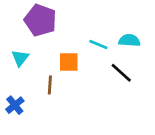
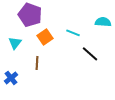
cyan semicircle: (129, 40) -> (103, 22), moved
orange square: (69, 62) -> (45, 37), moved, turned -35

